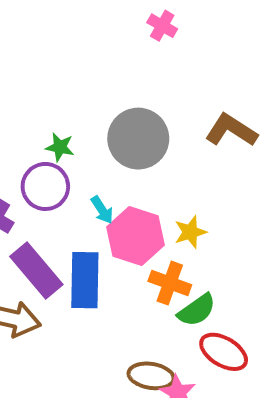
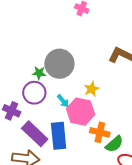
gray circle: (138, 139) -> (59, 64), moved
yellow star: (190, 232) -> (91, 89), moved

